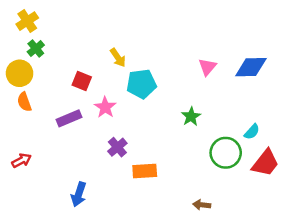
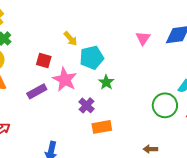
pink star: (105, 107) -> (65, 79), size x1.4
green star: (191, 116) -> (106, 82), moved
purple cross: (117, 147) -> (87, 105), moved

